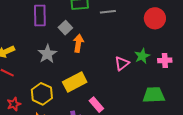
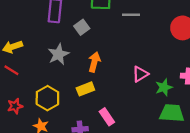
orange arrow: (78, 43) -> (94, 62), moved
green star: (142, 56) -> (164, 87), moved
yellow rectangle: (75, 82) -> (85, 89), size x0.7

